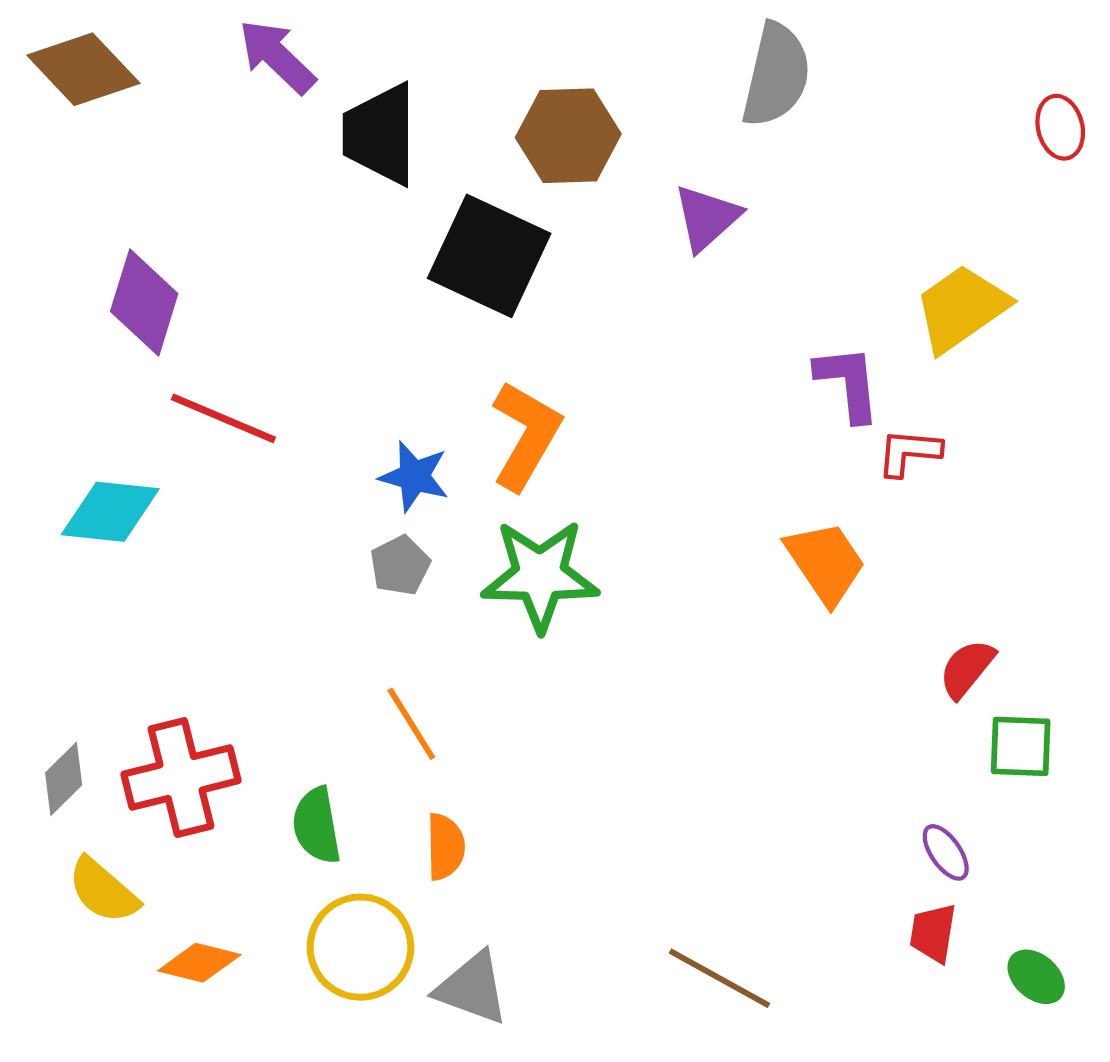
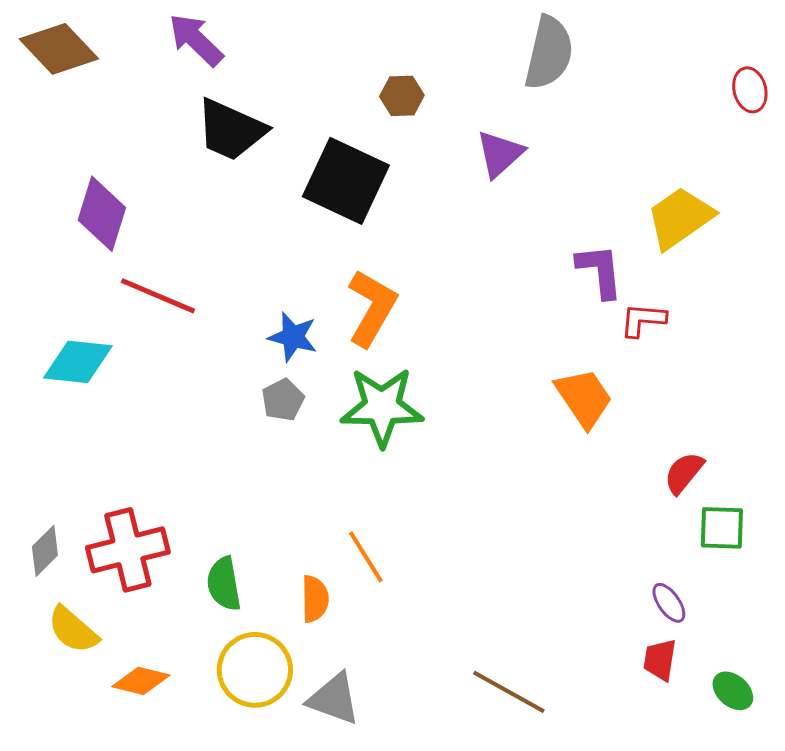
black trapezoid: (380, 134) -> (231, 130), moved, turned -66
brown hexagon: (568, 136) -> (402, 96), size x0.6
orange line: (411, 724) -> (366, 557), moved

